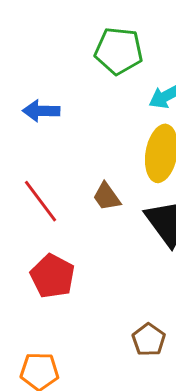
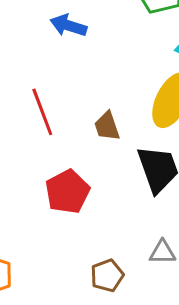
red pentagon: (53, 276) -> (67, 192), moved

